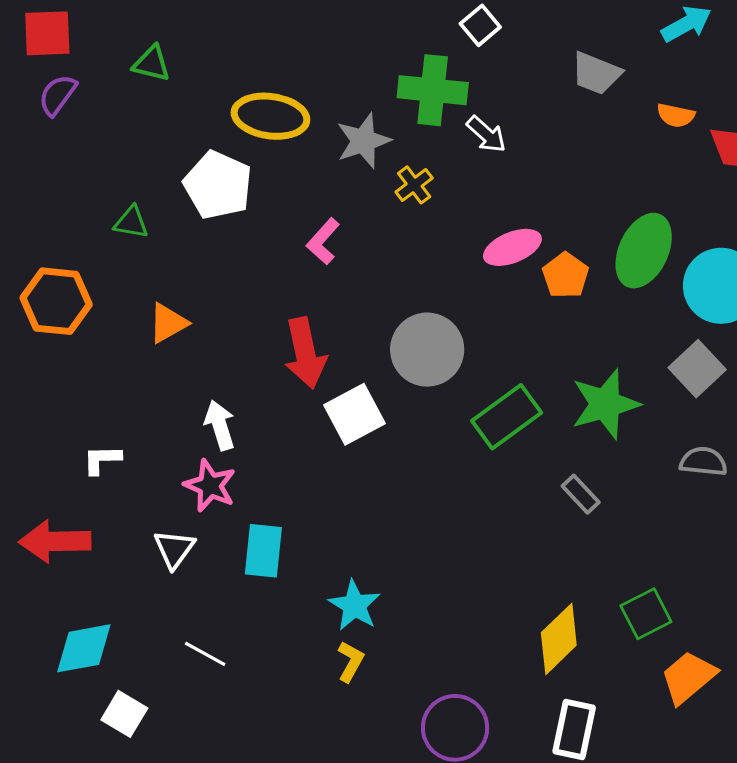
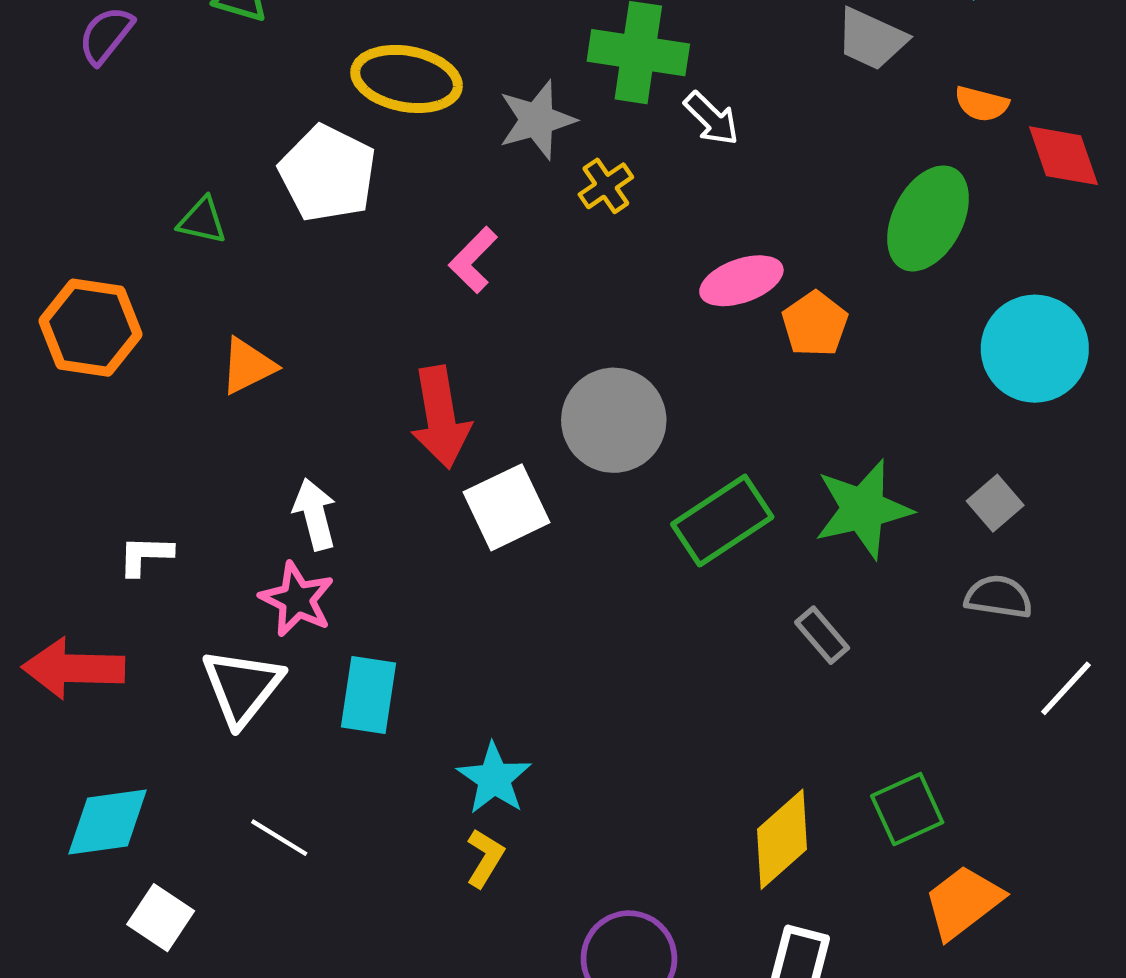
green ellipse: (644, 251) -> (928, 218), moved
gray square: (697, 369) -> (995, 503), moved, size x0.7
white triangle: (174, 549) -> (242, 687), size x1.4

